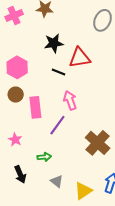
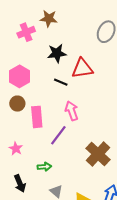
pink cross: (14, 15) -> (26, 32), moved

